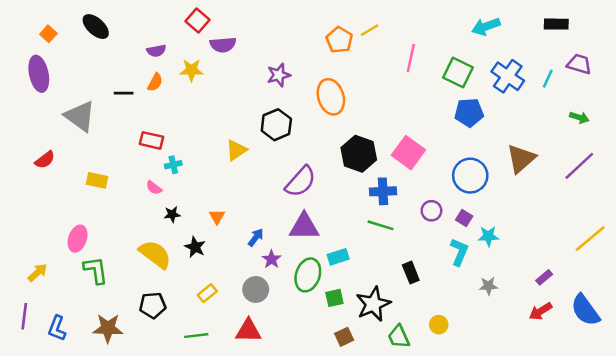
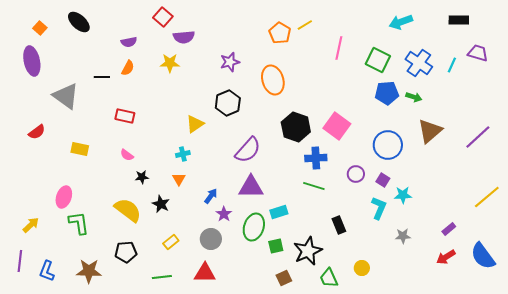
yellow star: (191, 70) -> (170, 63), moved
green arrow: (579, 117) -> (414, 97), moved
cyan cross: (173, 165) -> (183, 154), moved

